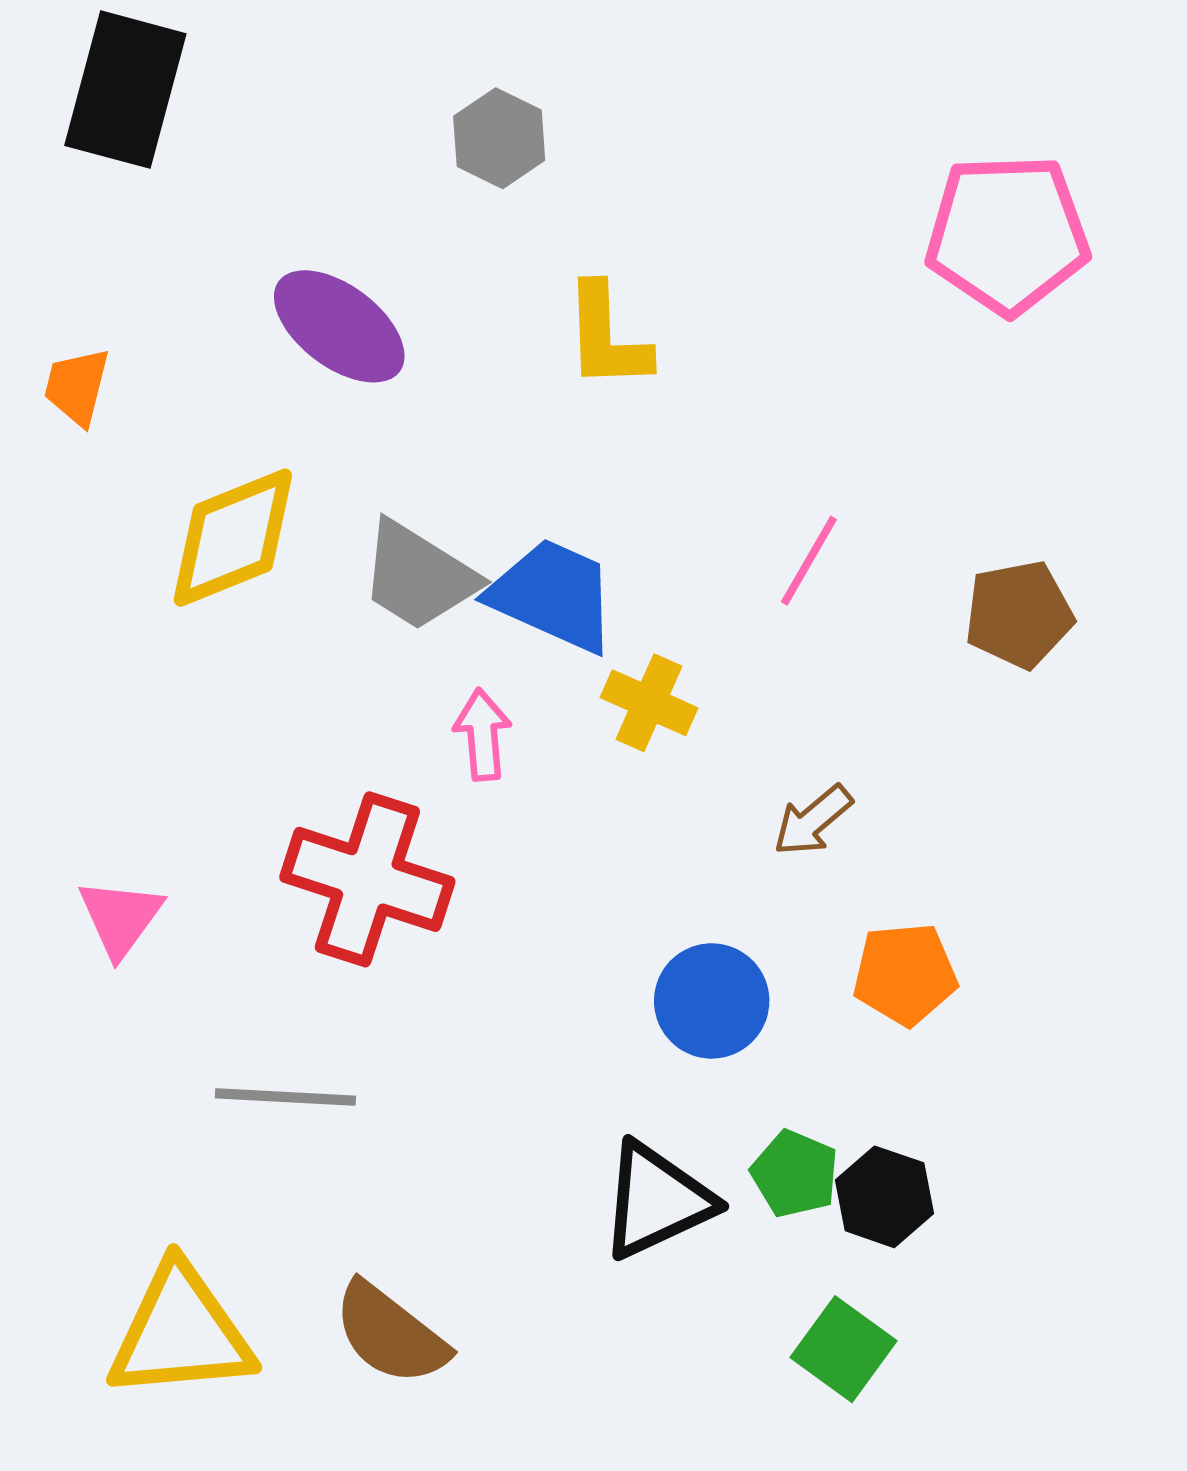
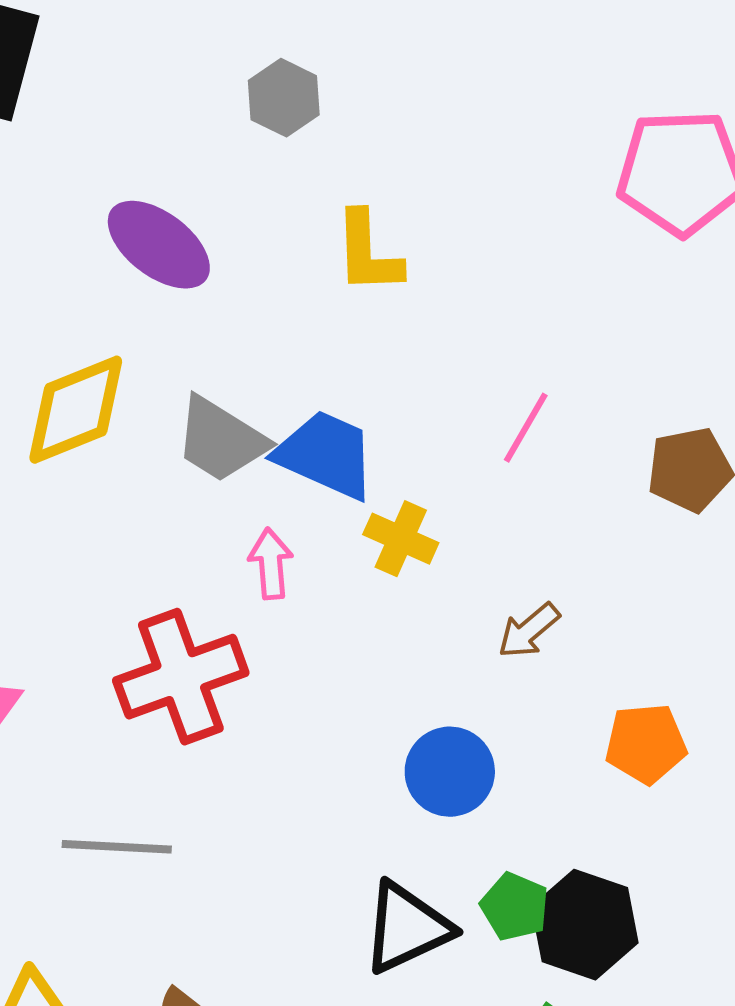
red cross: (367, 879) -> (181, 677), turned -38
orange pentagon: (905, 974) -> (646, 744), moved
black hexagon: (884, 1197) -> (585, 925), size x1.4

